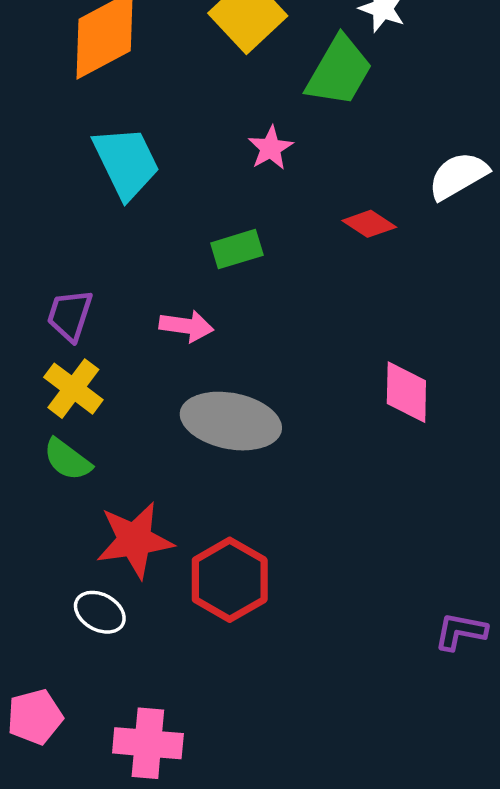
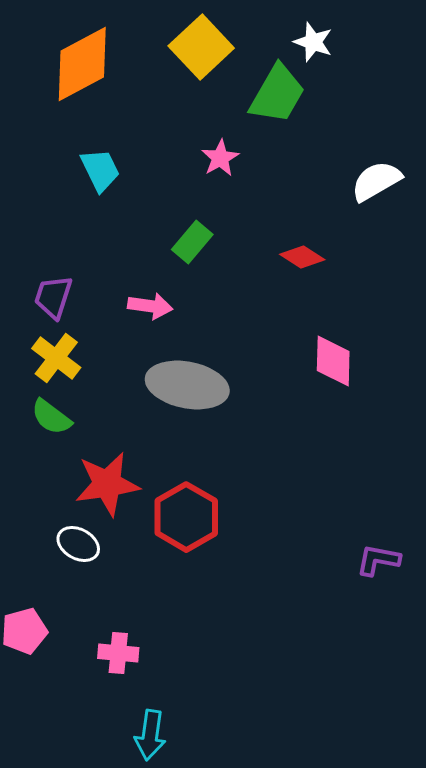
cyan trapezoid: (126, 162) -> (100, 170), size x0.7
red diamond: (369, 224) -> (302, 257), moved
green rectangle: (237, 249) -> (192, 242), turned -33
pink cross: (148, 743) -> (118, 653), size x0.7

